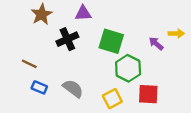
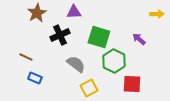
yellow arrow: (176, 33) -> (157, 14), moved
gray semicircle: (73, 89) -> (76, 64), moved
yellow square: (112, 99) -> (89, 88), moved

